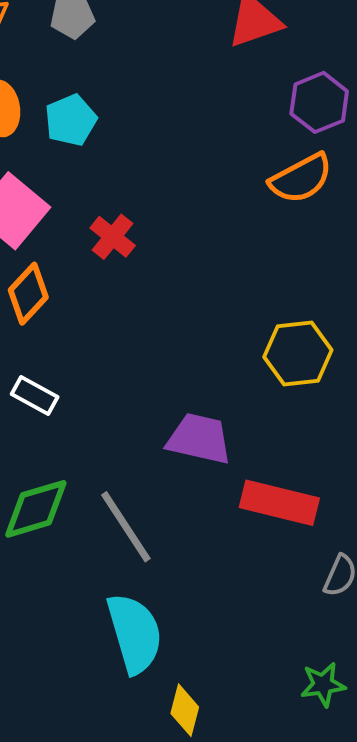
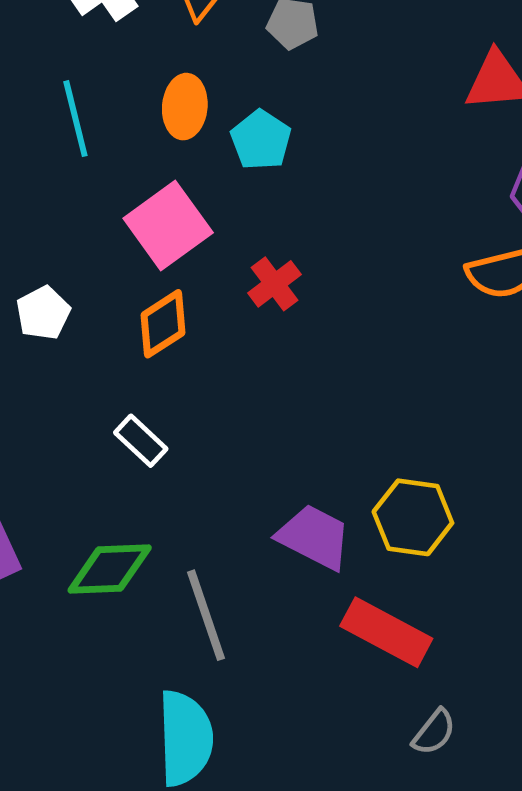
cyan pentagon: (71, 120) -> (261, 140), turned -30
yellow hexagon: (298, 353) -> (413, 517), moved

